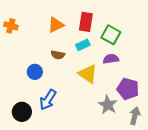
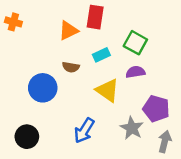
red rectangle: (86, 22) -> (95, 17), moved
orange cross: (11, 26) -> (13, 22), moved
blue circle: (35, 72) -> (43, 88), size x1.5
blue arrow: (48, 100) -> (84, 131), moved

